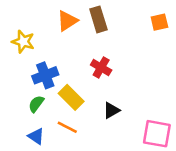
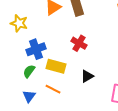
yellow rectangle: (71, 97) -> (56, 66), turned -30
blue triangle: (36, 136) -> (29, 96), turned 32

